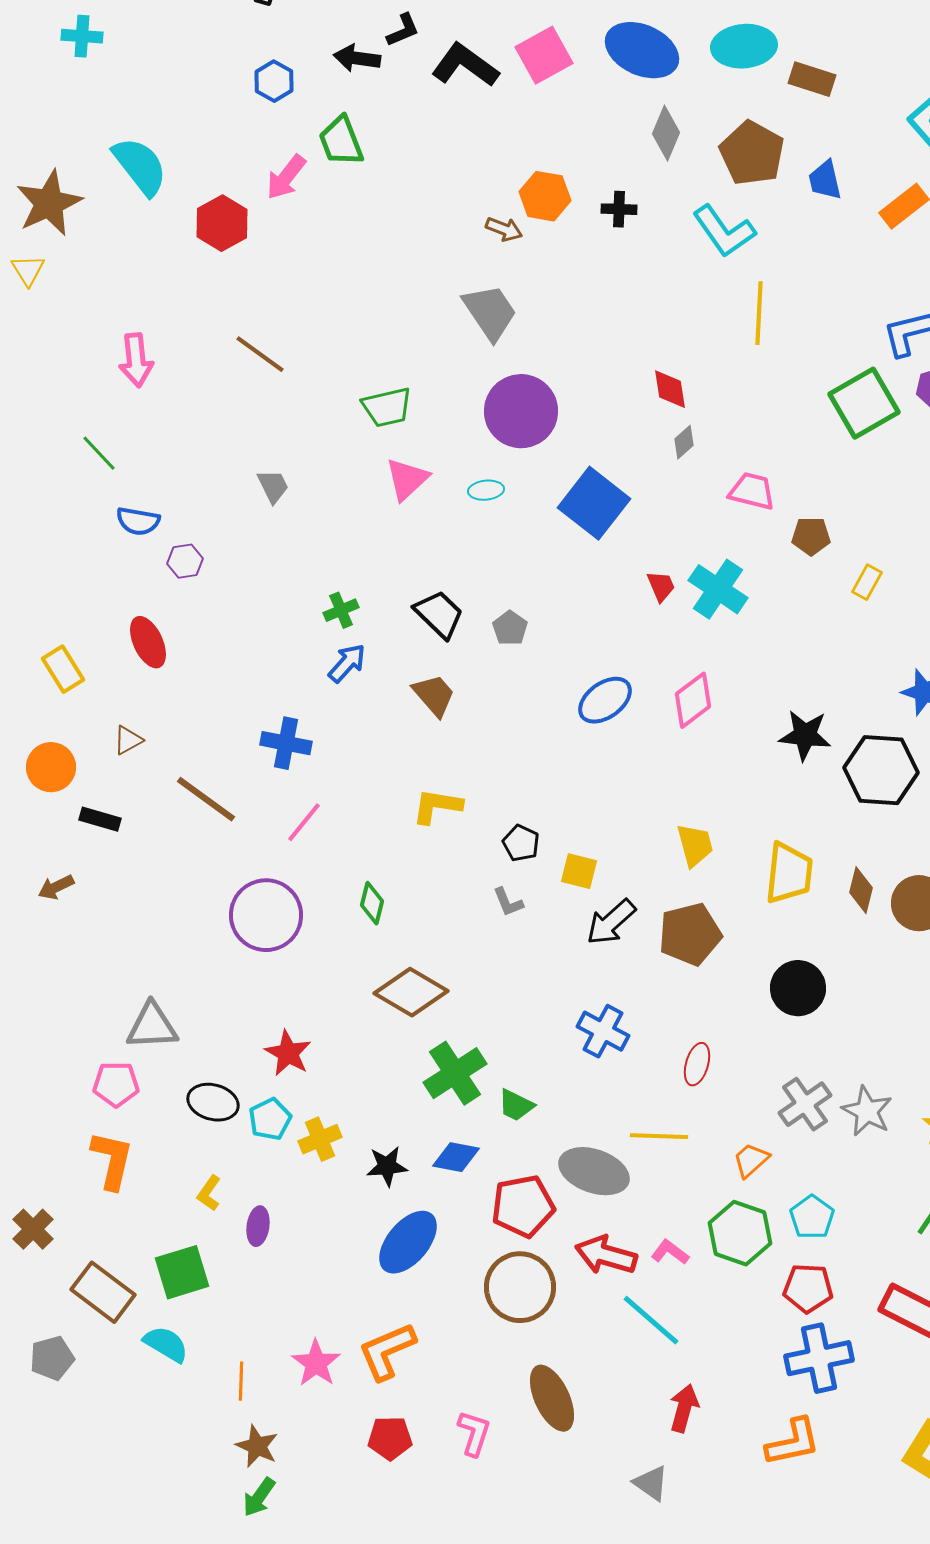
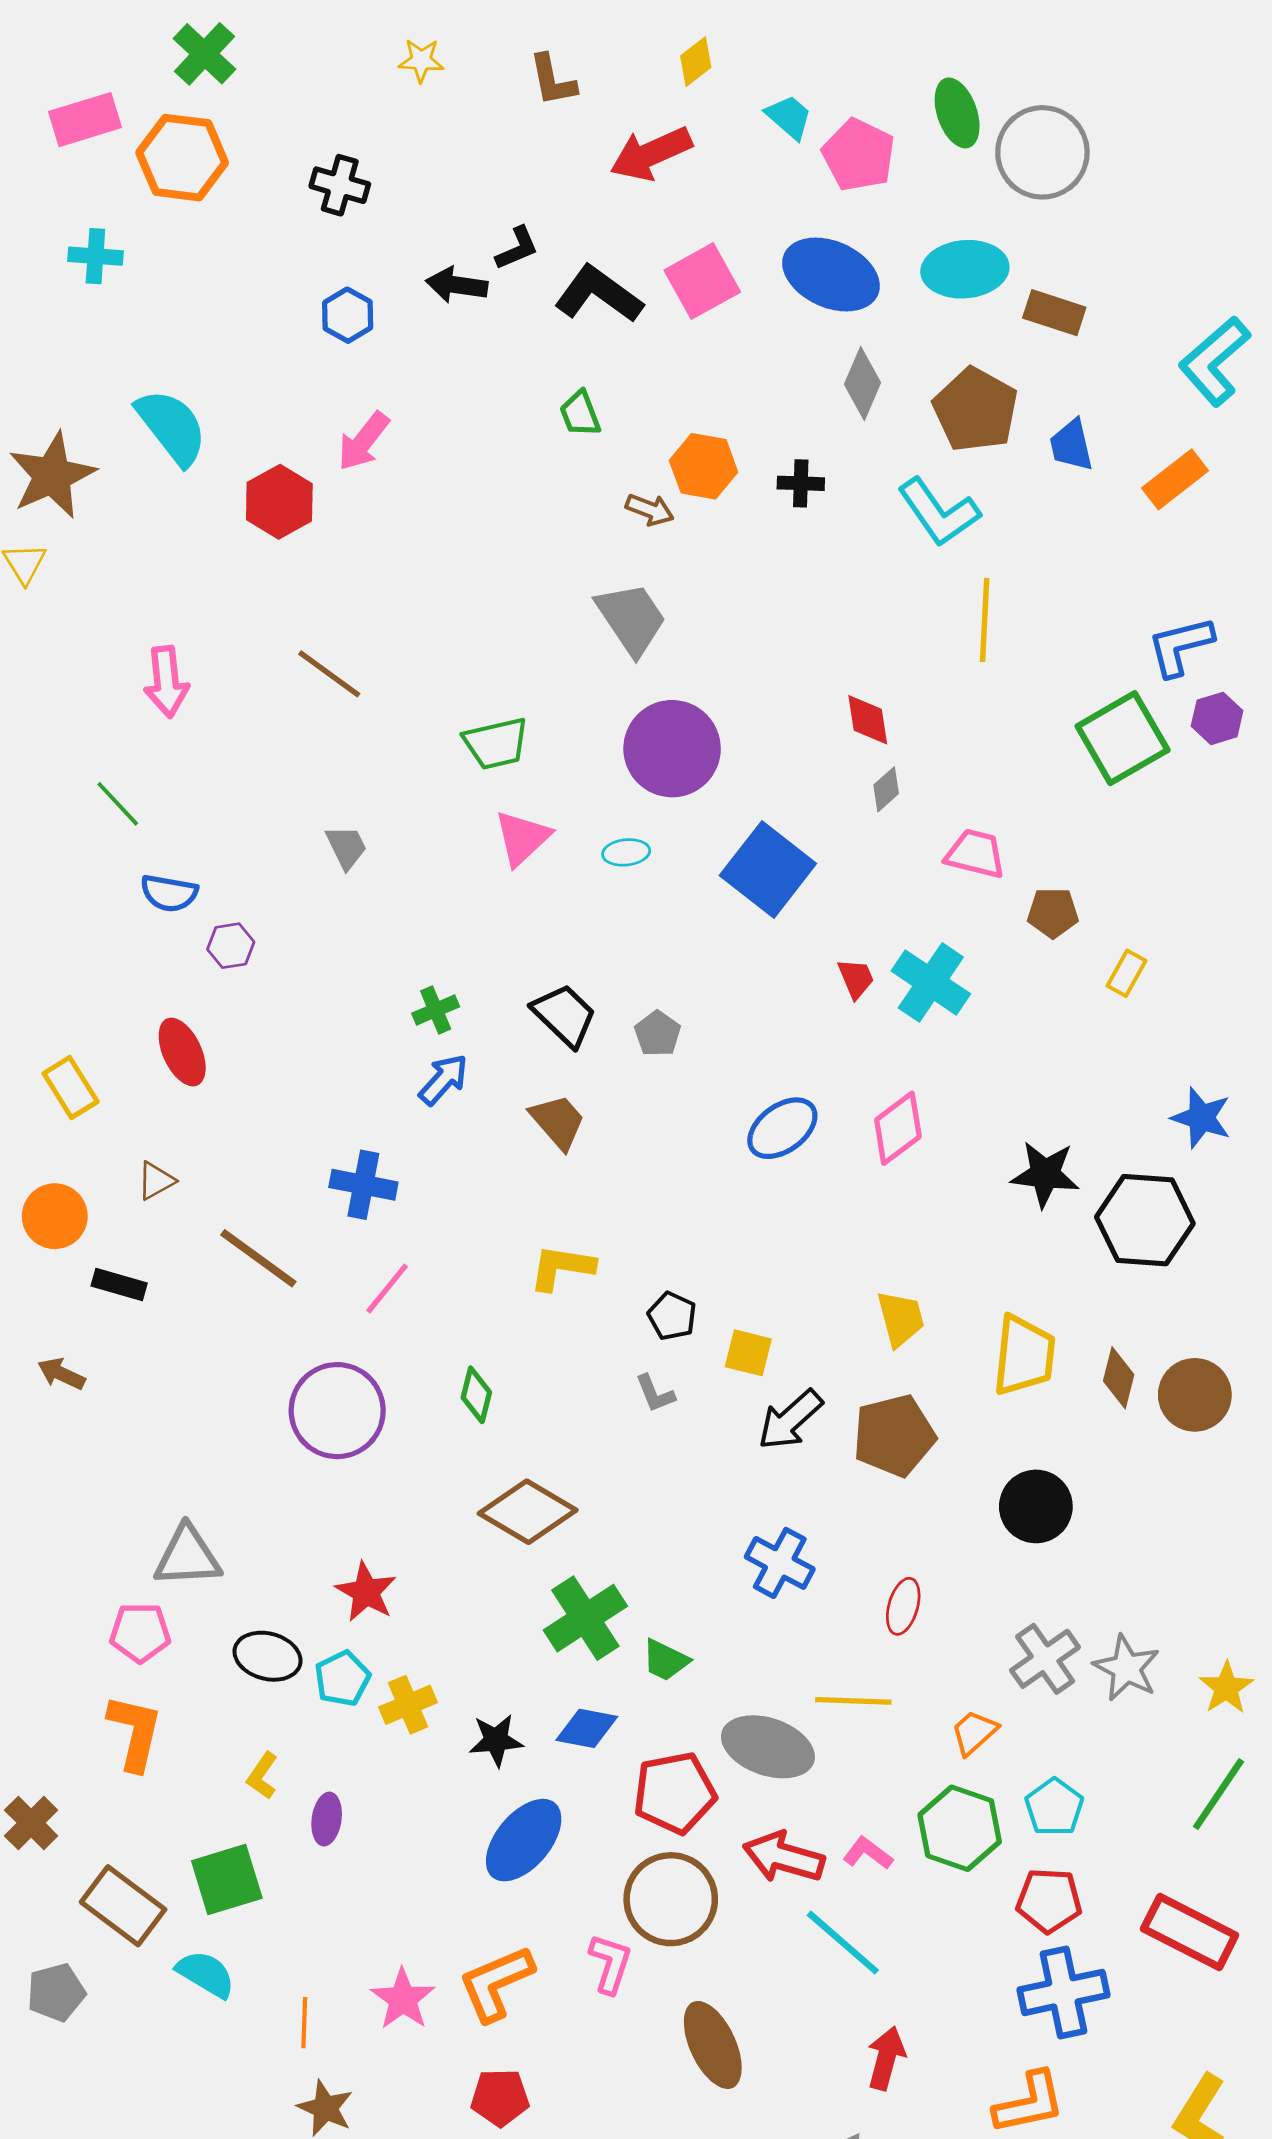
green trapezoid: (341, 141) -> (580, 414), moved, size x0.7
brown arrow: (56, 887) -> (61, 1374), turned 51
pink L-shape: (474, 1433) -> (610, 1964), moved

